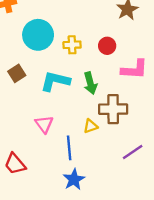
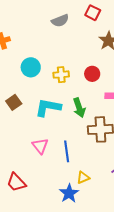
cyan circle: (38, 35) -> (31, 67), size x0.7
yellow triangle: (91, 126) -> (83, 178), moved
blue line: (69, 148) -> (67, 151), moved

